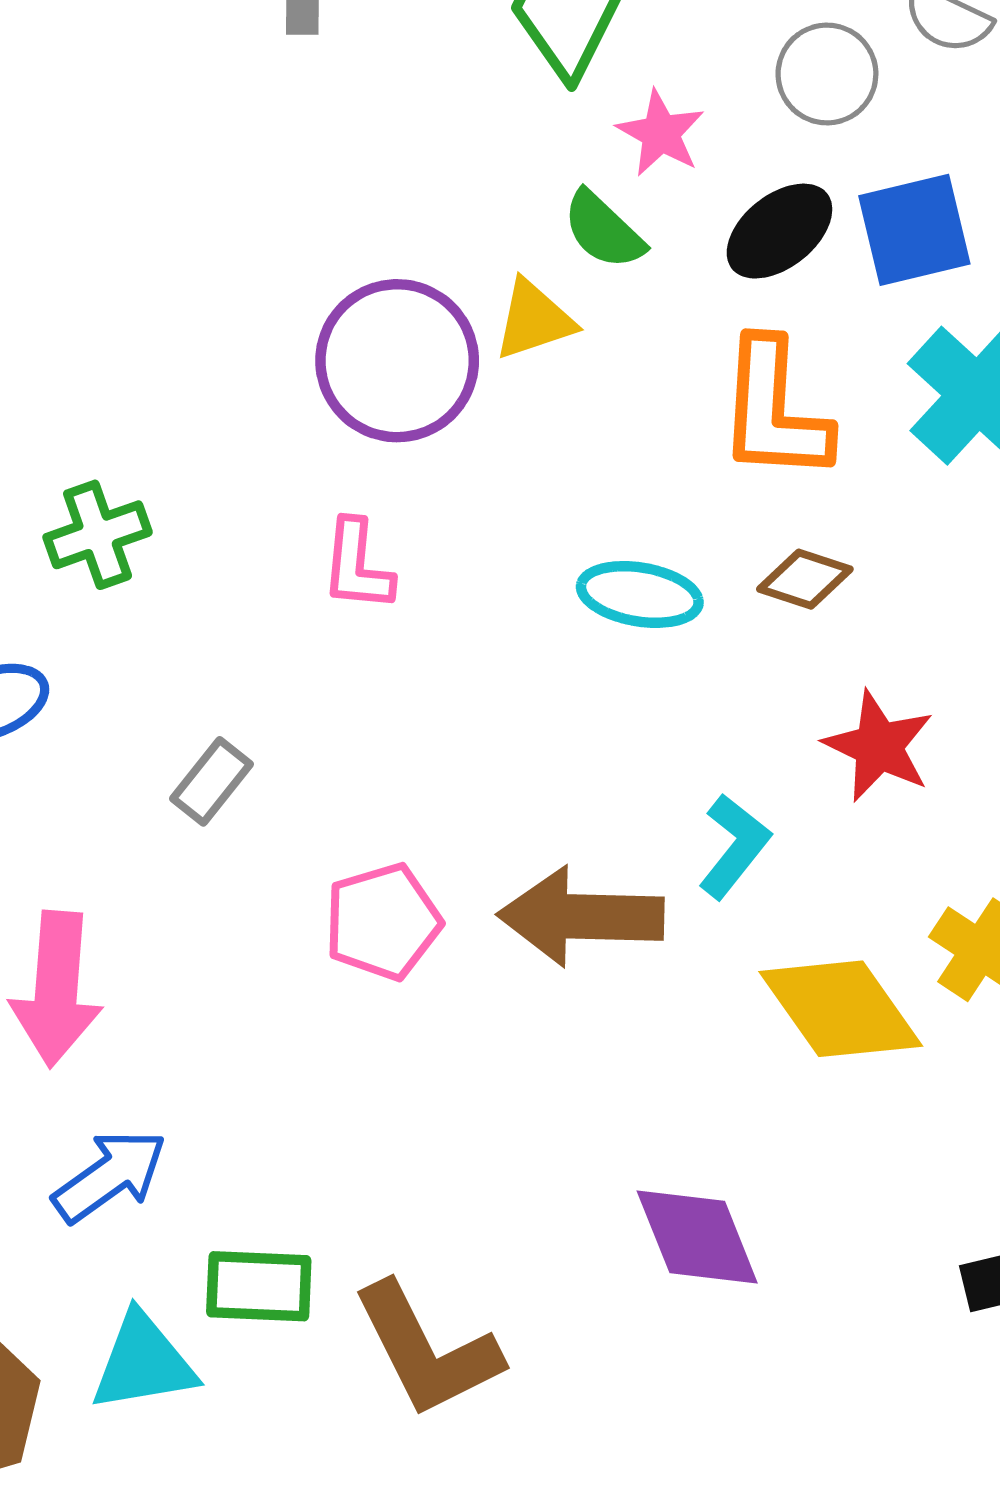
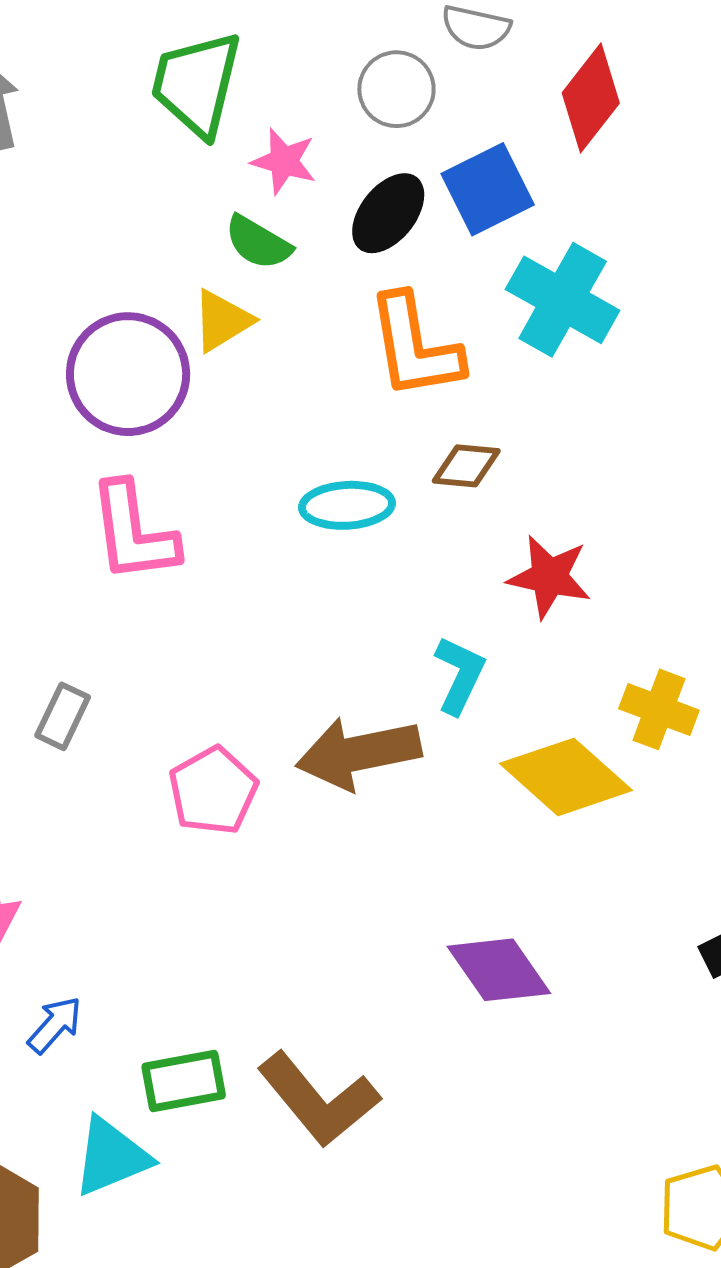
pink L-shape: (357, 566) -> (133, 532), size x1.5
blue arrow: (110, 1176) -> (55, 1025), size x0.7

